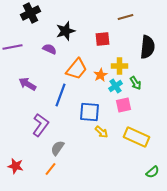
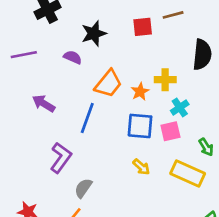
red square: (102, 39) -> (143, 27), moved
green arrow: (136, 83) -> (206, 147), moved
cyan cross: (116, 86) -> (180, 107), moved
blue square: (90, 112) -> (140, 126), moved

